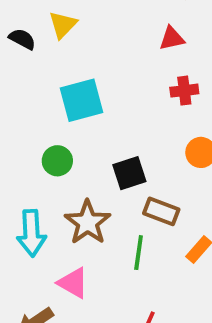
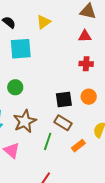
yellow triangle: (63, 25) -> (44, 22), moved
cyan square: (82, 100) -> (21, 49), moved
black square: (129, 173) -> (64, 100), moved

